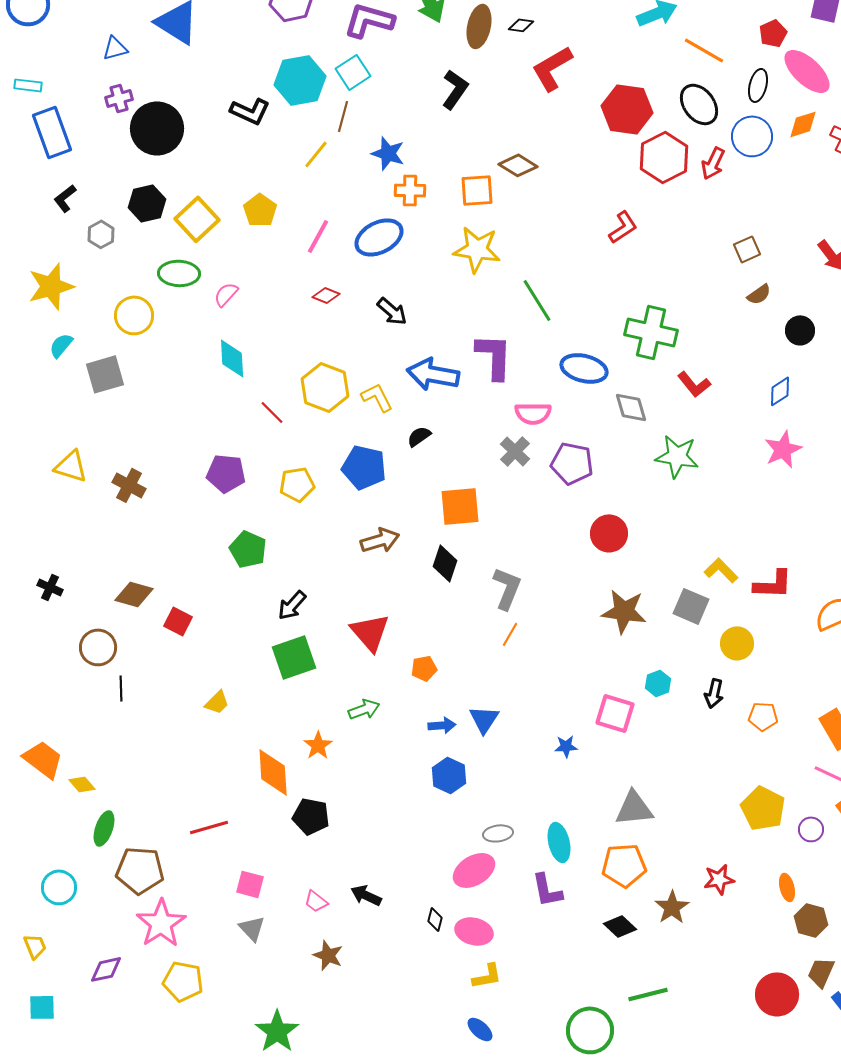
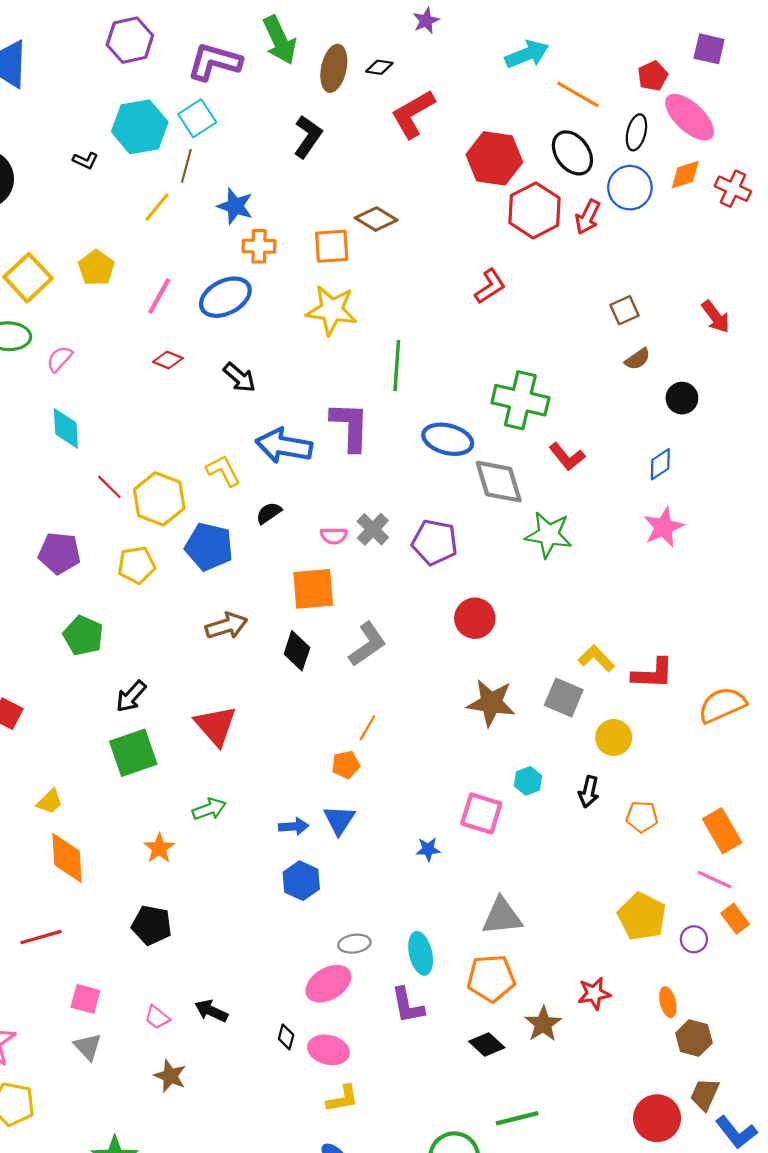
black L-shape: (250, 111) -> (85, 161), size x0.6
green line: (537, 300) -> (397, 366), turned 36
yellow hexagon: (325, 387) -> (159, 499), moved
gray diamond: (631, 407) -> (499, 482), size x1.4
pink semicircle: (533, 413) -> (334, 536), moved, size x0.7
gray L-shape: (507, 588) -> (367, 644), moved, turned 33
orange pentagon: (424, 668) -> (346, 765), moved
orange diamond: (273, 772) -> (67, 858), moved

